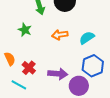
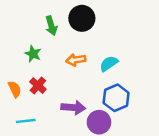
red cross: (29, 68) -> (38, 86), moved
cyan line: (19, 85) -> (26, 121), turned -35

